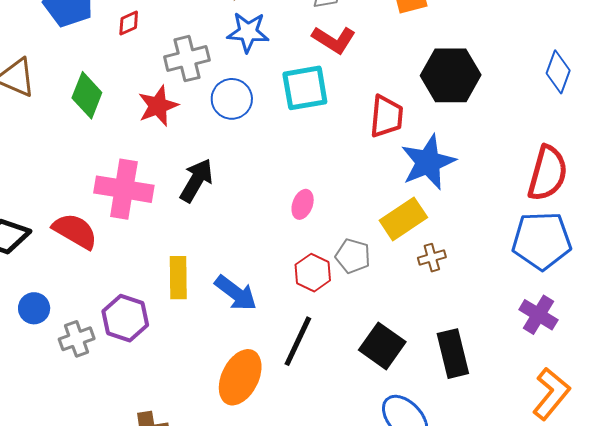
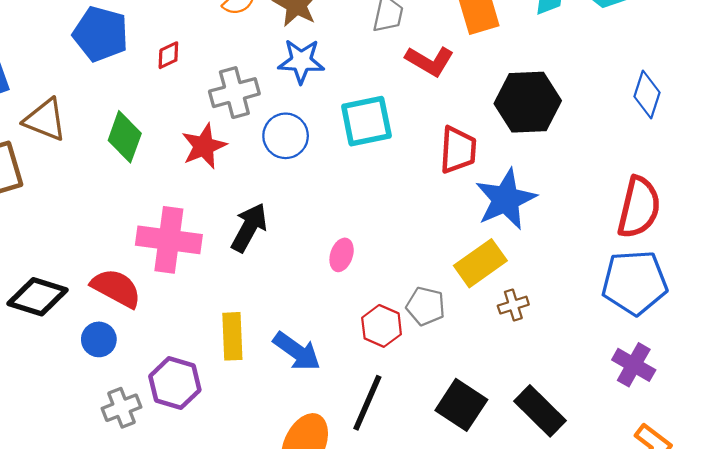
red L-shape: (334, 40) -> (430, 61), moved
pink ellipse: (303, 204) -> (342, 255), moved
blue circle: (34, 308) -> (99, 339), moved
black rectangle: (453, 354) -> (540, 411), turned -30

